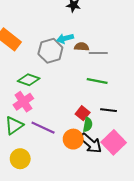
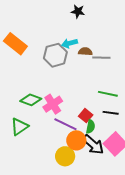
green diamond: (29, 80) -> (31, 100), moved
green line: (97, 81) -> (108, 94), moved
pink cross: (23, 102) -> (53, 104), moved
purple line: (43, 128) -> (65, 124), moved
yellow circle: (20, 159) -> (65, 156), moved

